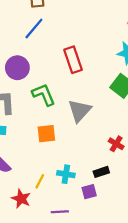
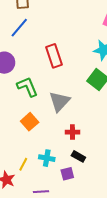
orange square: (46, 134) -> (30, 122), turned -36
red cross: (116, 144) -> (72, 132), moved, turned -32
black rectangle: (101, 172) -> (78, 156), turned 48

